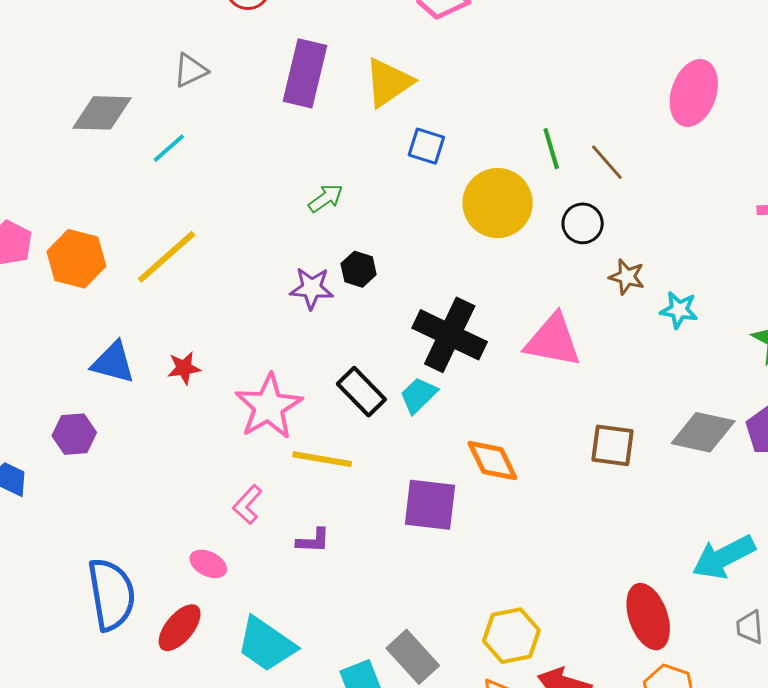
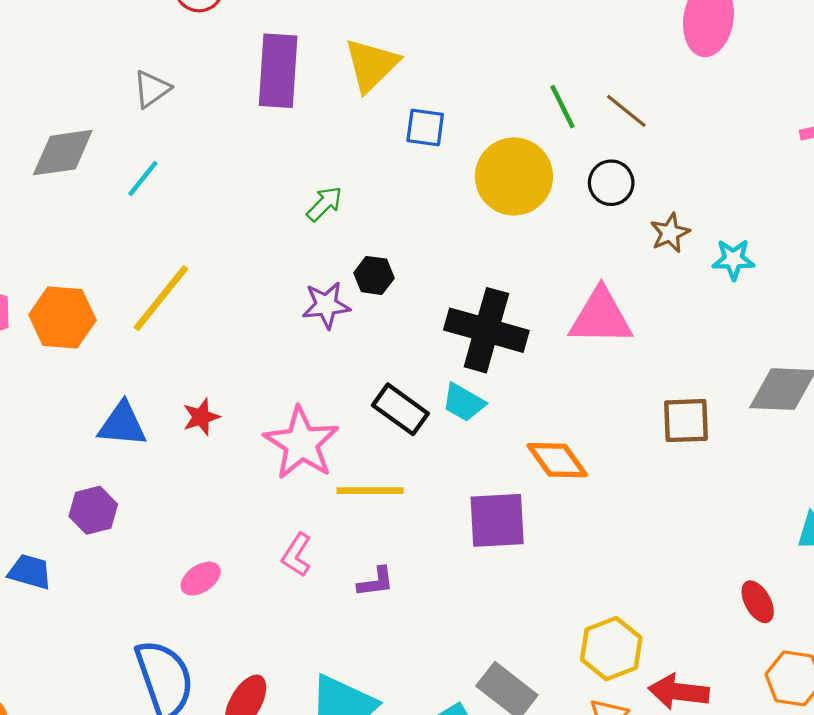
brown star: (627, 277) -> (670, 233), turned -30
cyan trapezoid: (418, 395) -> (464, 402), turned -96
pink ellipse: (208, 564) -> (201, 579), moved, turned -51
red ellipse: (648, 617) -> (758, 602), size x0.6

